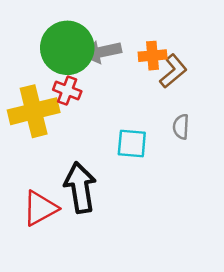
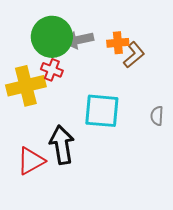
gray semicircle: (181, 127) -> (157, 116), moved
cyan square: (132, 144) -> (102, 111), size x1.5

